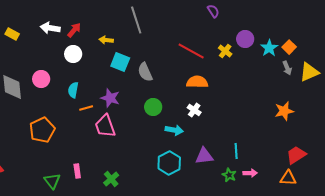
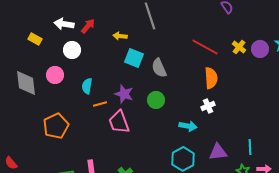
yellow rectangle: (12, 34) -> (35, 39), moved
purple circle: (245, 39) -> (260, 49), moved
white circle: (73, 54) -> (72, 50), moved
orange semicircle: (197, 82) -> (211, 78), turned 85
green circle: (153, 107) -> (156, 100), moved
white cross: (194, 110) -> (208, 106), turned 32

